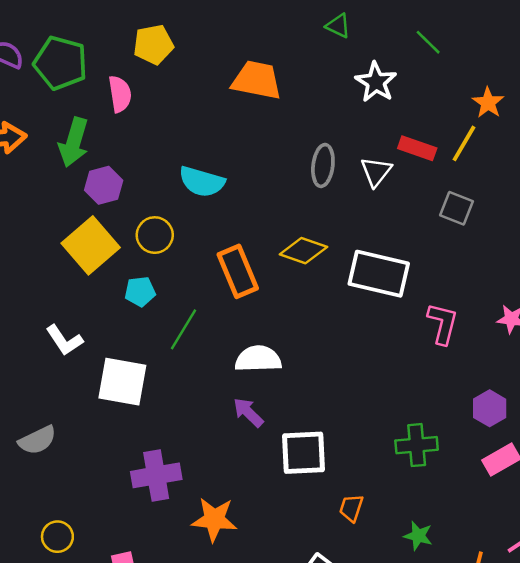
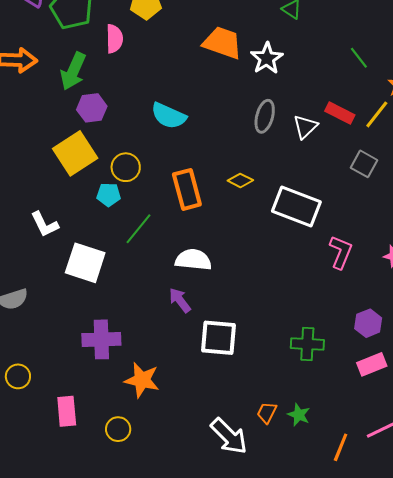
green line: (428, 42) -> (359, 58), moved
white star: (376, 82) -> (267, 58), moved
yellow circle: (155, 235) -> (126, 167), moved
yellow diamond: (303, 251) -> (240, 180), size x0.7
orange trapezoid: (351, 508) -> (267, 413), moved

